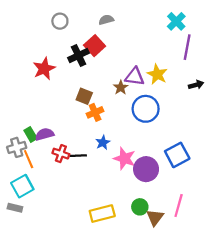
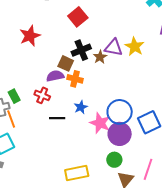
black cross: (78, 55) -> (81, 50), moved
blue circle: (146, 109) -> (120, 112), moved
orange cross: (95, 112) -> (75, 79), turned 35
purple semicircle: (45, 134) -> (55, 76), moved
red cross: (61, 154) -> (42, 95), moved
green circle: (140, 207) -> (114, 160), moved

